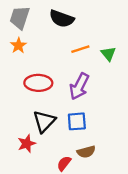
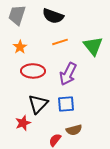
orange star: (18, 46) -> (20, 47), moved
orange line: (80, 49) -> (60, 42), moved
green triangle: (108, 54) -> (93, 46), size x1.5

